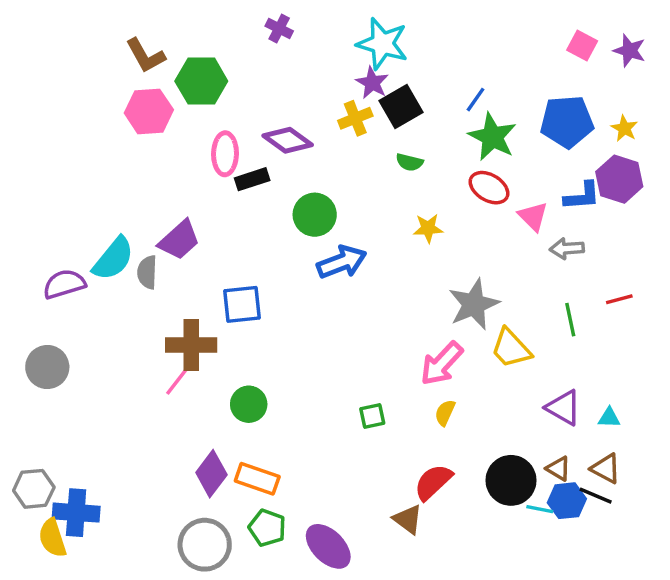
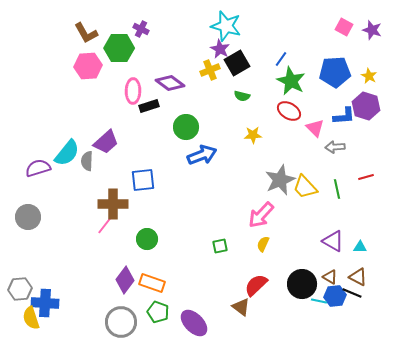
purple cross: (279, 29) -> (141, 29), moved
yellow trapezoid: (511, 348) -> (305, 187), moved

